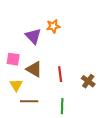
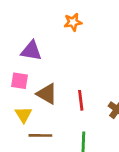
orange star: (53, 26) -> (73, 22), moved
purple triangle: (33, 36) -> (31, 51), moved, turned -36

